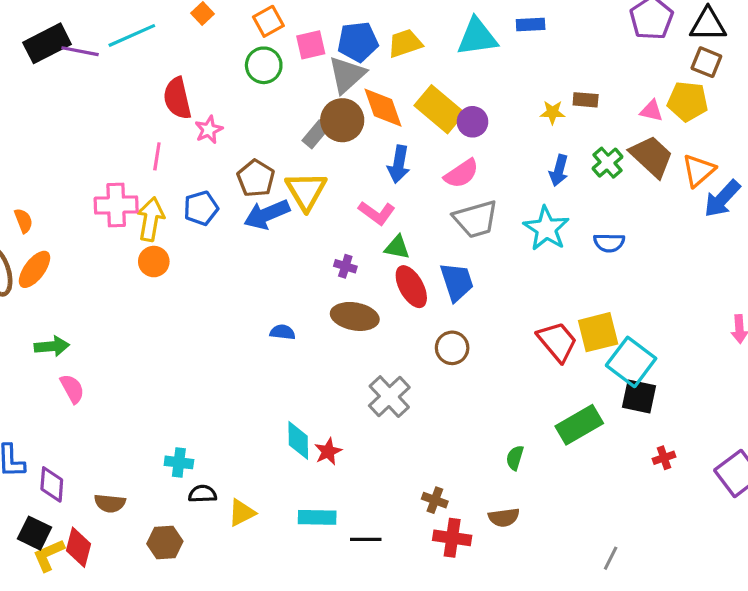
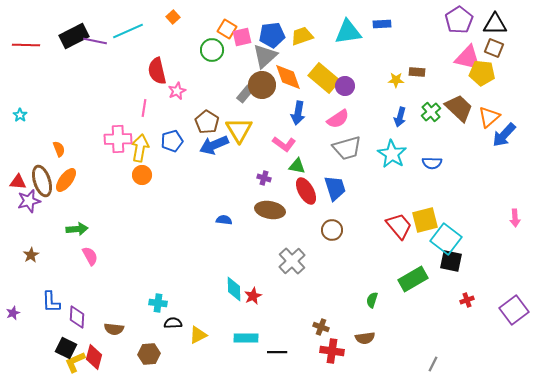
orange square: (268, 21) -> (227, 29), moved, turned -30
pink triangle: (651, 111) -> (468, 58), moved, size x1.8

